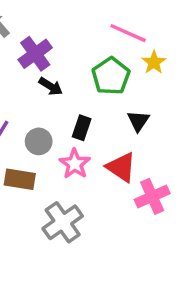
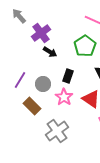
brown rectangle: (20, 179) -> (32, 106), turned 36

